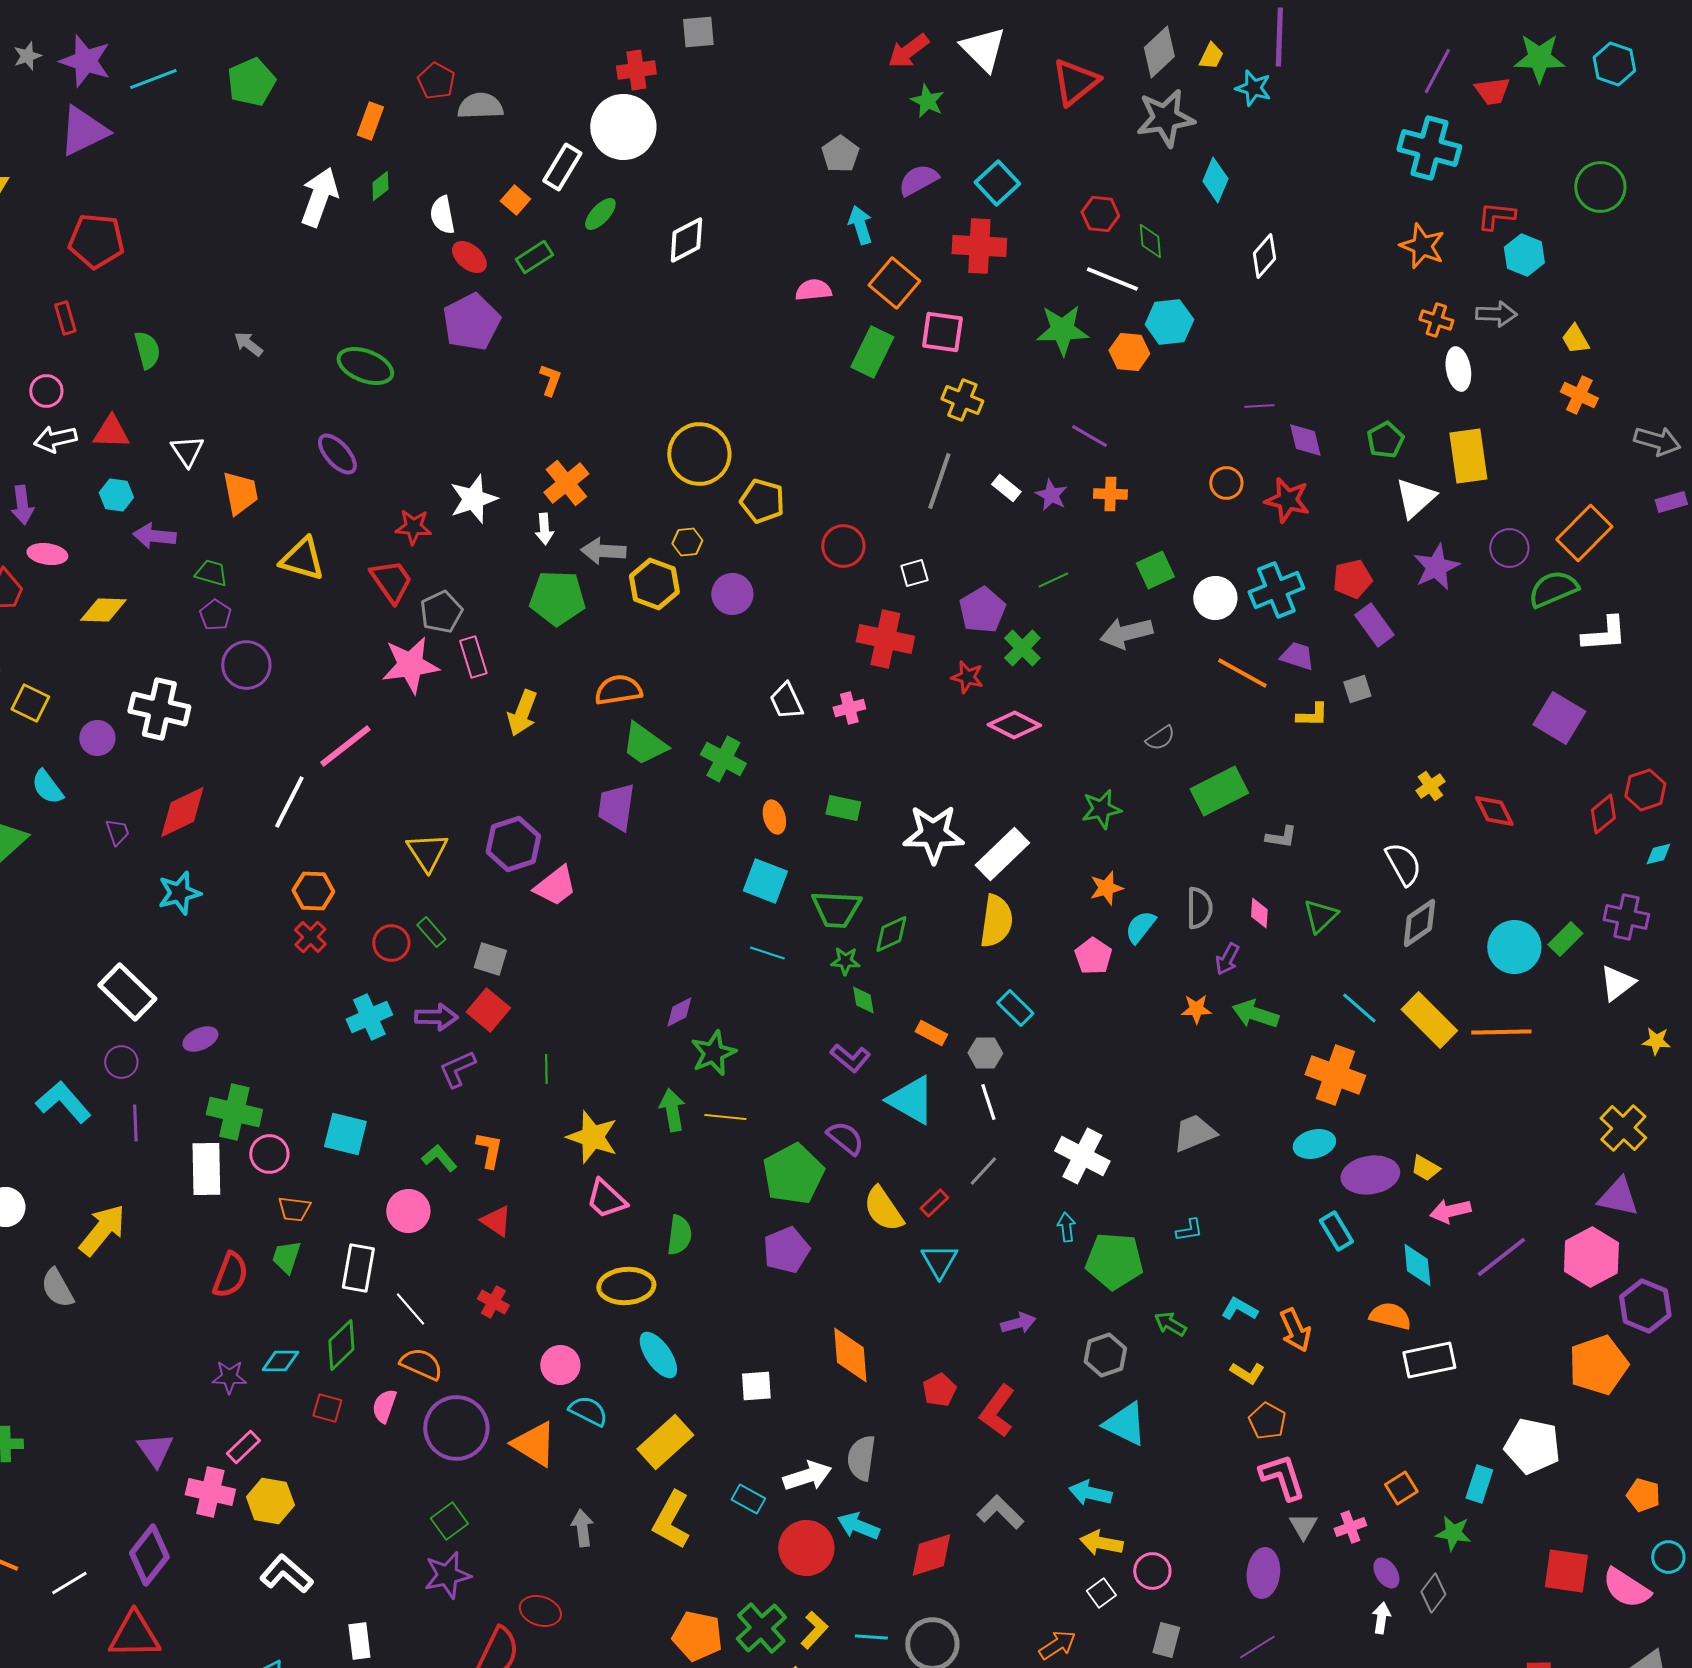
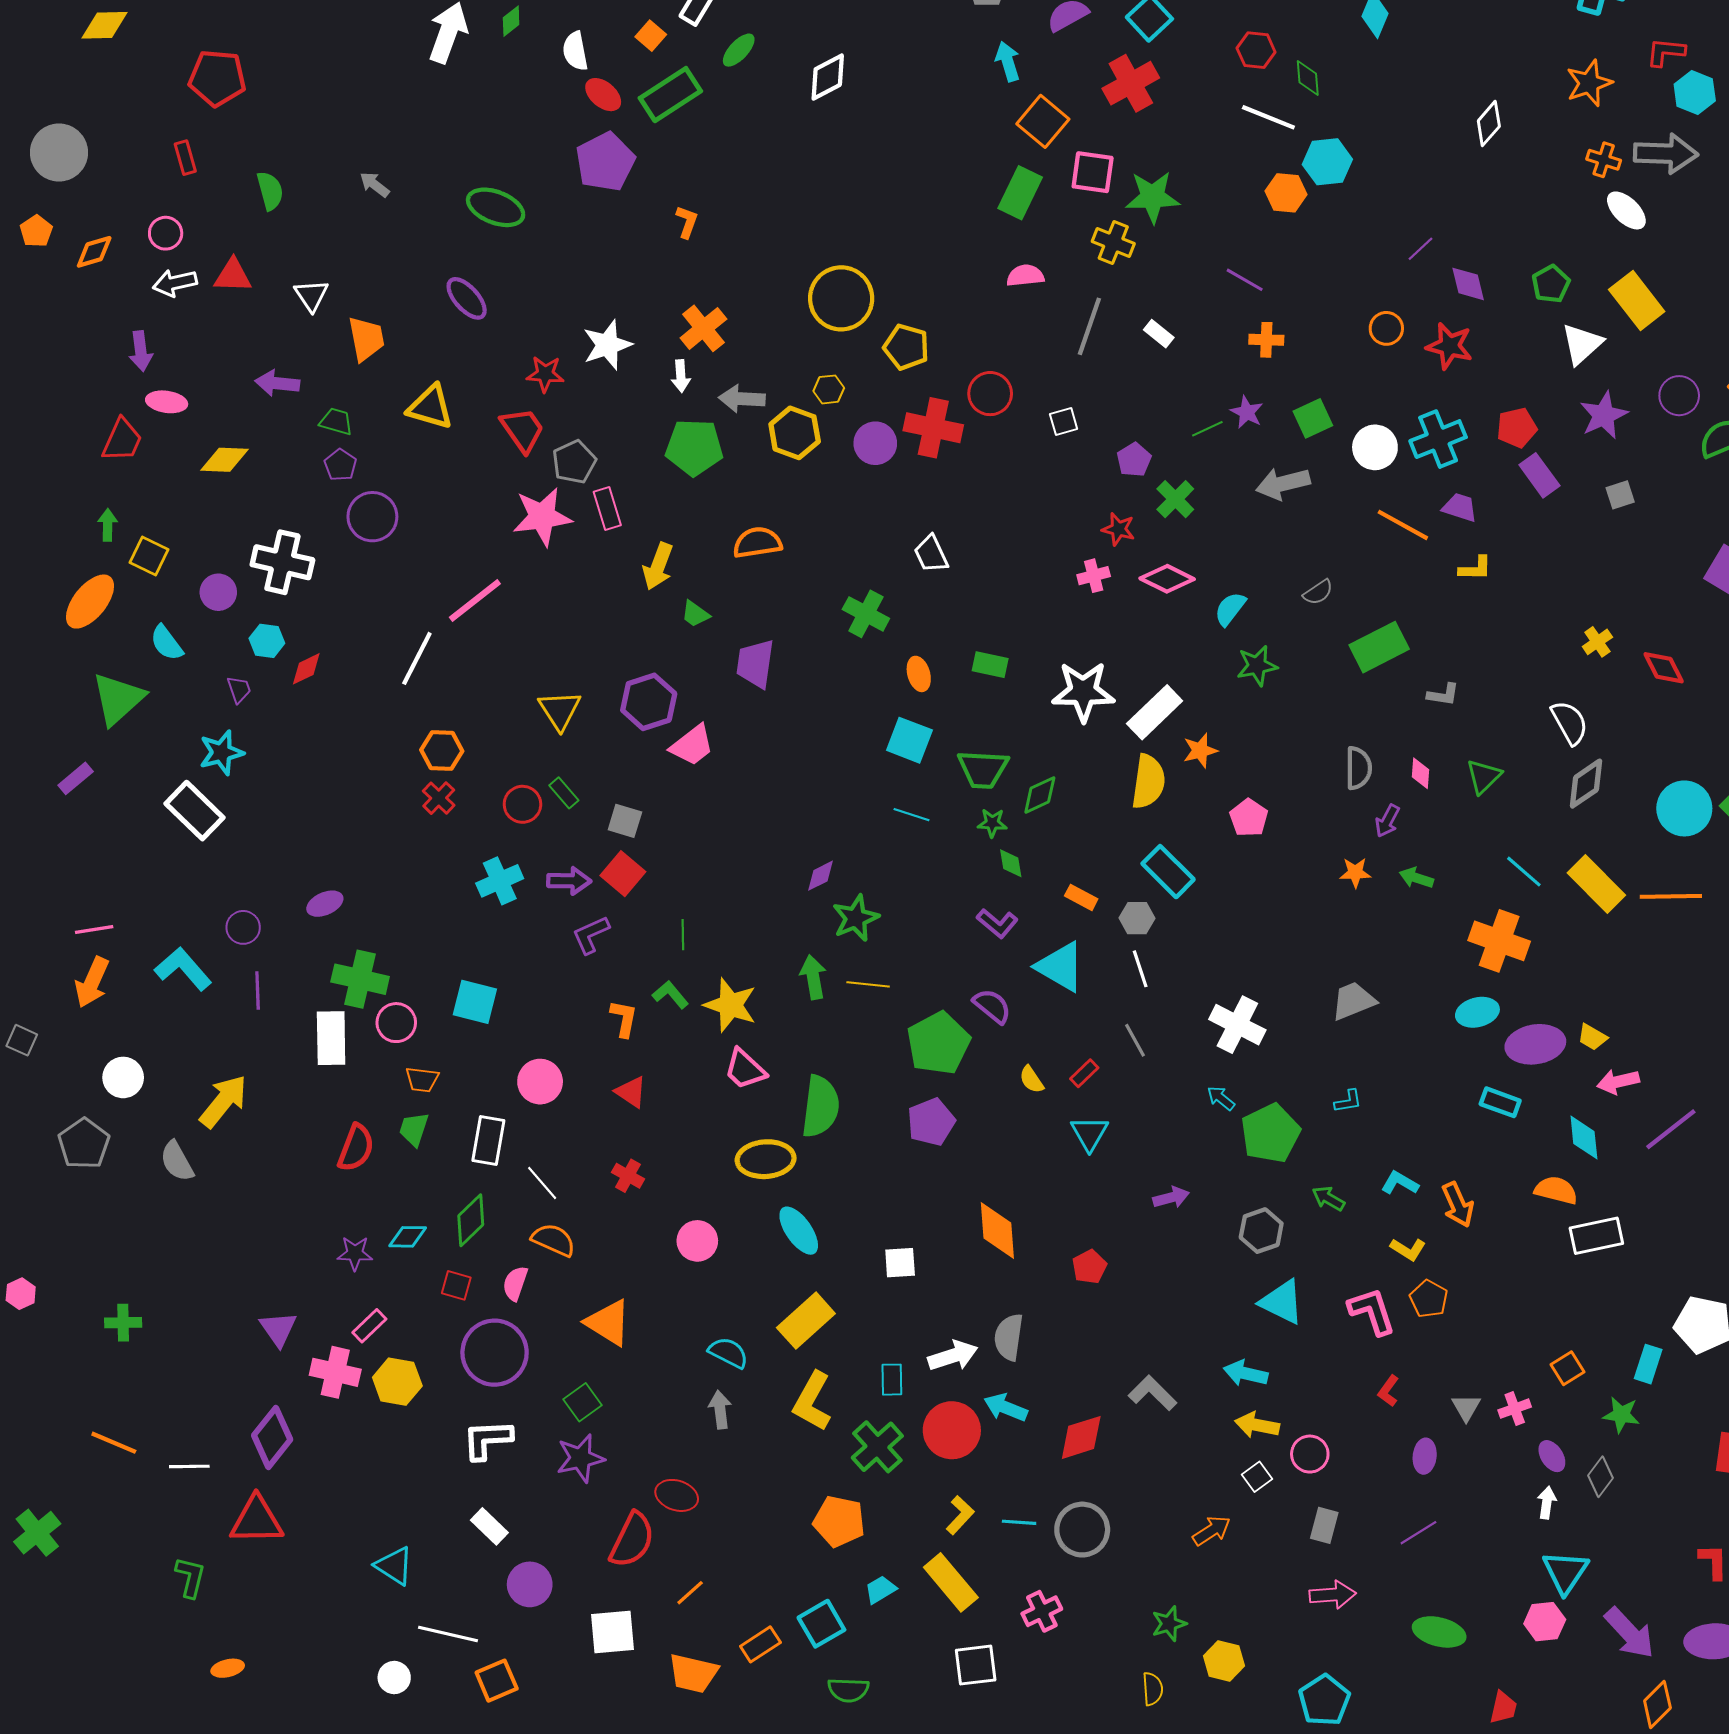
red cross: (979, 246) -> (1131, 83), turned -32
orange star: (1422, 246) -> (1589, 83), turned 30
white diamond: (1264, 256) -> (1489, 124), moved
green rectangle: (534, 257) -> (670, 95), size x1.6
pink semicircle: (813, 290) -> (1025, 276), moved
gray arrow: (1496, 314) -> (1666, 154), size x1.5
green star: (1062, 330) -> (1153, 197), moved
white ellipse: (1458, 369) -> (1626, 210), turned -36
purple line: (1259, 406) -> (1421, 249), turned -40
yellow rectangle: (1468, 456) -> (1637, 300), turned -30
cyan hexagon: (116, 495) -> (267, 641), moved
purple star: (1051, 495) -> (1247, 412), moved
purple pentagon: (982, 610) -> (1134, 460), size x0.7
red cross: (885, 639) -> (933, 428), moved
gray square: (1357, 689) -> (1620, 495), moved
pink cross: (849, 708) -> (1094, 576), moved
green trapezoid: (644, 744) -> (695, 614), moved, size x0.6
red diamond: (182, 812) -> (306, 669), size x0.6
orange star: (1106, 888) -> (1200, 751), moved
cyan star: (179, 893) -> (221, 753), moved
cyan semicircle: (1140, 927) -> (1230, 609), moved
white rectangle: (127, 992) -> (195, 811), moved
cyan rectangle: (1015, 1008) -> (1168, 872), size x1.4
green arrow: (1255, 1014) -> (1416, 878), size x0.7
green L-shape: (439, 1158) -> (670, 995), moved
gray line: (983, 1171) -> (1135, 1040), turned -72
yellow semicircle: (883, 1209) -> (1031, 1080), size x0.6
cyan arrow: (1066, 1227) -> (1221, 1098), turned -44
cyan rectangle: (1336, 1231) -> (1500, 1102), turned -39
green semicircle: (679, 1235) -> (820, 1106), size x1.5
green pentagon: (1114, 1261) -> (1270, 1133), turned -30
cyan semicircle: (588, 1411) -> (728, 1353), moved
red L-shape: (997, 1411) -> (1388, 1391), moved, size x0.6
purple circle: (456, 1428) -> (495, 1353), moved
orange triangle: (534, 1444) -> (608, 1323), moved
pink L-shape: (1282, 1477) -> (1372, 1311), moved
cyan rectangle: (748, 1499) -> (892, 1380), turned 60
purple ellipse: (1263, 1573) -> (1425, 1456), size x0.7
white L-shape: (286, 1574) -> (487, 1440), moved, turned -44
white line: (69, 1583) -> (189, 1466), turned 30
green cross: (761, 1628) -> (877, 1447), moved
white rectangle: (359, 1641) -> (489, 1526), turned -39

